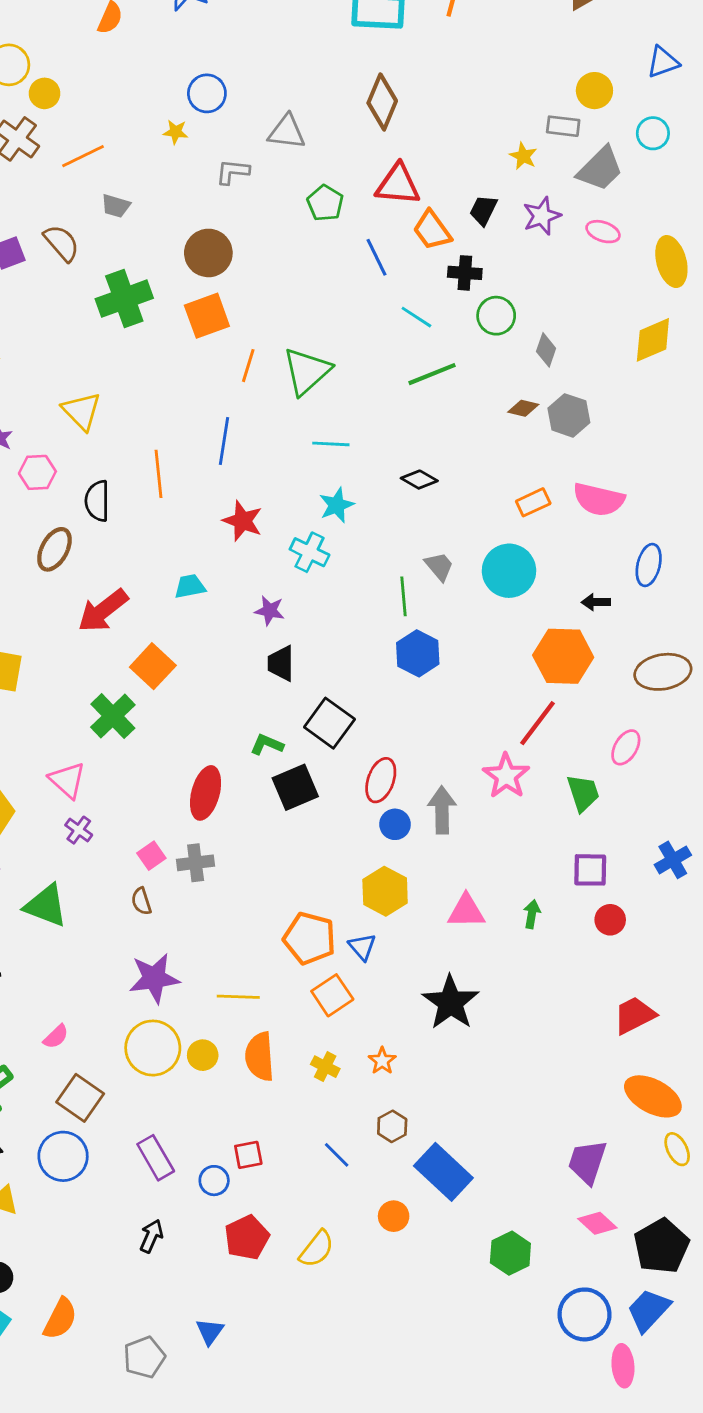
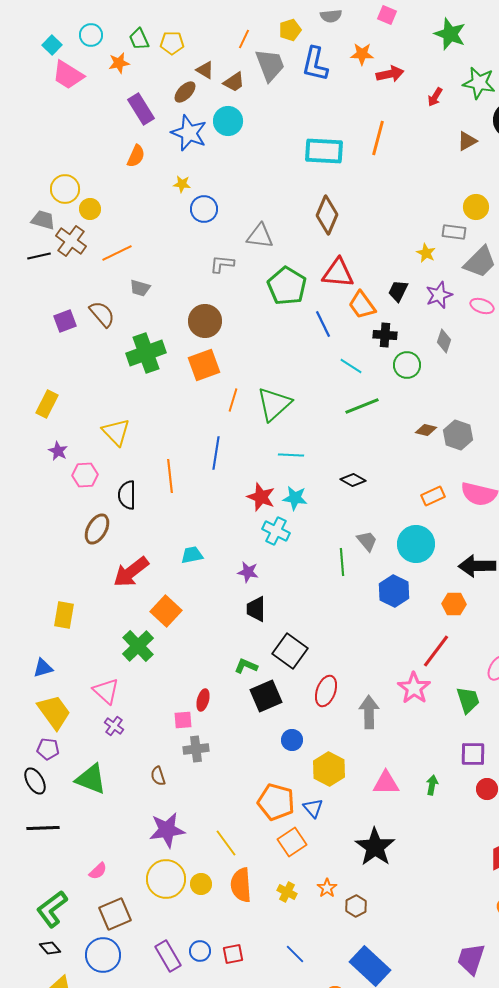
yellow star: (176, 132) -> (182, 184), moved
green pentagon: (325, 203) -> (287, 286), size x1.5
gray diamond: (546, 350) -> (444, 341), moved
cyan star: (337, 505) -> (295, 498), turned 30
red star: (243, 521) -> (261, 497), moved
black arrow: (596, 602) -> (477, 566), size x1.8
blue hexagon: (418, 653) -> (394, 591), moved
orange hexagon: (563, 656) -> (454, 604), size x0.6
red ellipse: (206, 793) -> (203, 700), size x0.6
blue circle: (395, 824) -> (292, 740), moved
pink square: (151, 856) -> (183, 720), moved, turned 30
yellow line: (238, 997) -> (226, 843), turned 52
brown square: (80, 1098) -> (115, 914), turned 32
brown hexagon: (392, 1126) -> (356, 906), moved
blue circle: (214, 1181) -> (200, 951), moved

